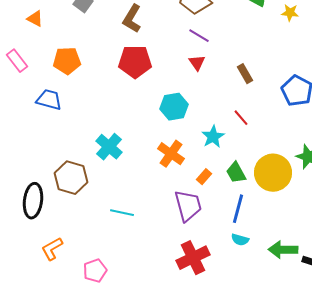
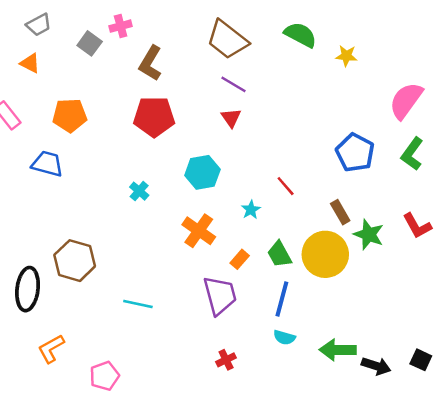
brown rectangle: (245, 74) -> (340, 212), moved
cyan star: (213, 137) -> (251, 210), size x0.7
cyan cross: (109, 147) -> (139, 191), moved, size x0.6
red cross: (193, 258) -> (226, 360), size x0.5

